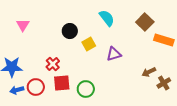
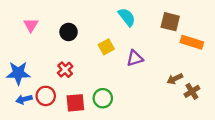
brown square: (145, 22) -> (170, 22), turned -30
black circle: (70, 31) -> (69, 32), moved
red square: (62, 83) -> (75, 103), moved

